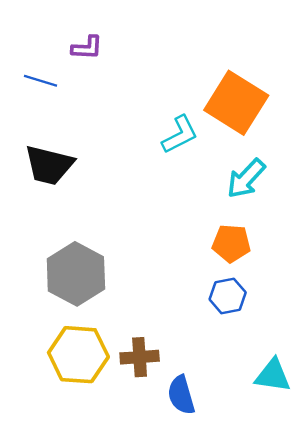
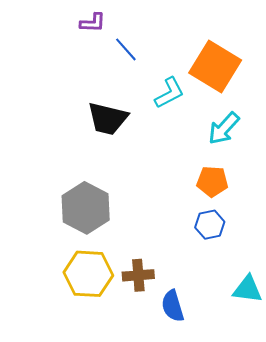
blue line: (41, 81) -> (126, 49), moved, turned 32
black trapezoid: (49, 165) -> (108, 119), moved

